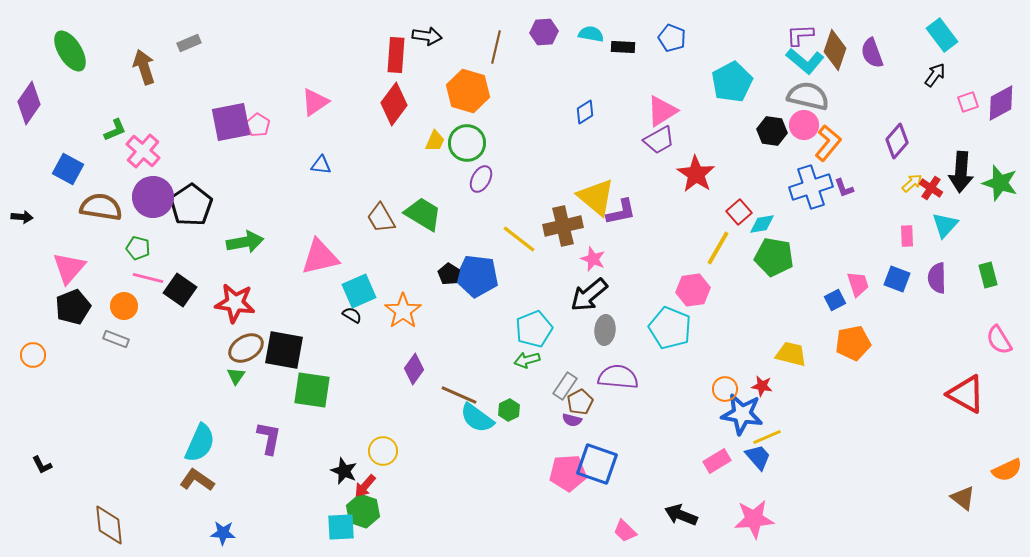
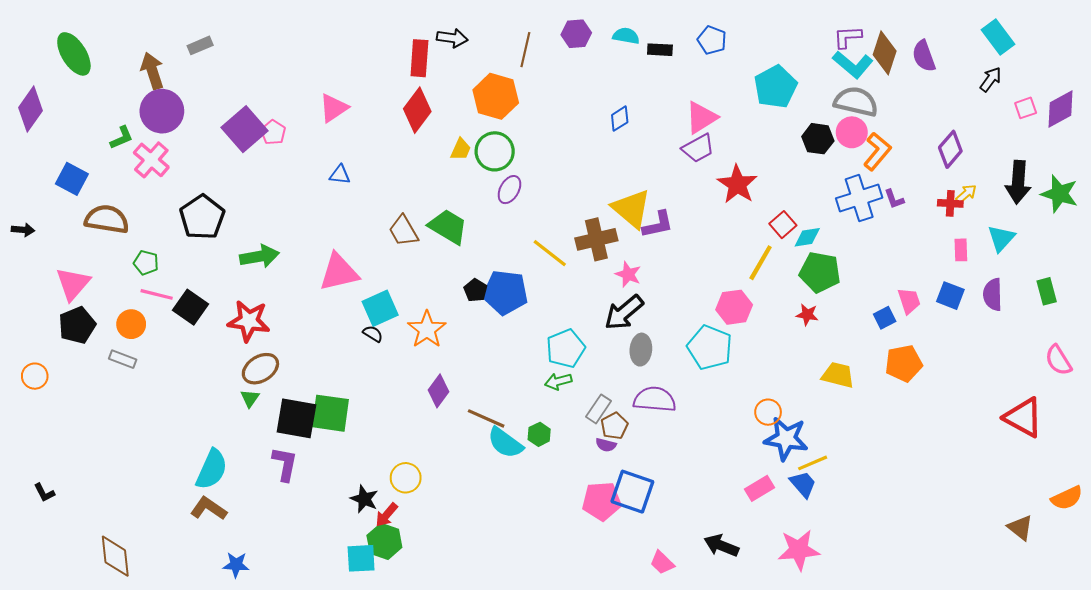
purple square: (231, 122) -> (245, 129), turned -30
red cross: (931, 188) -> (950, 203), moved, turned -30
purple circle: (153, 197) -> (162, 111), moved
black square: (284, 350) -> (296, 418), moved
red star: (762, 386) -> (807, 315), moved

